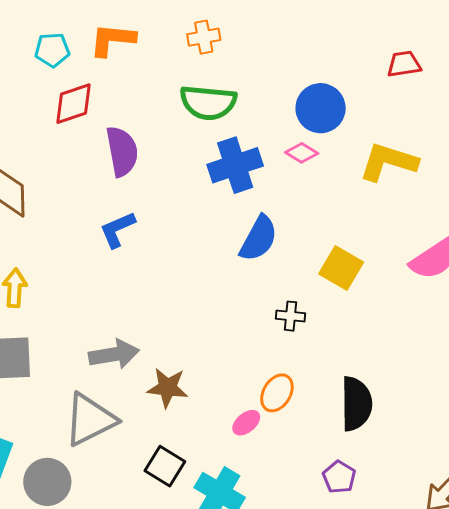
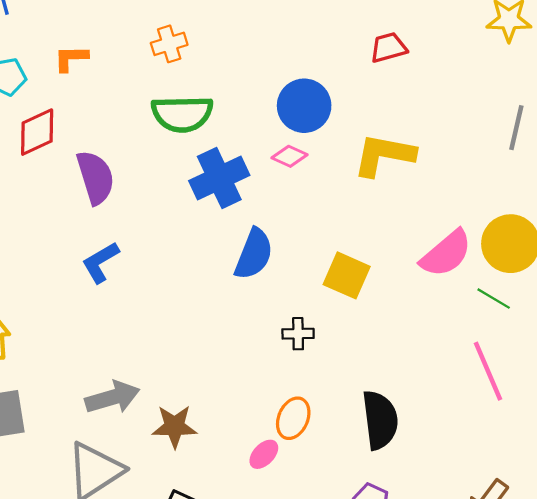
orange L-shape: (112, 40) -> (71, 58), size x0.7

